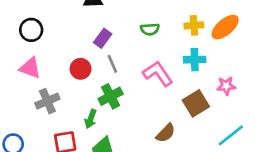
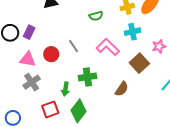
purple rectangle: (103, 38) -> (29, 32), moved
pink triangle: (30, 68) -> (28, 59), moved
green cross: (111, 96) -> (87, 77), moved, turned 30

